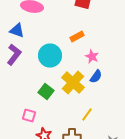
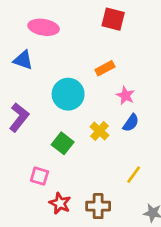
purple L-shape: (14, 54) -> (19, 117), moved
yellow cross: (73, 82) -> (99, 131), size x0.6
yellow line: (87, 114) -> (134, 175), moved

